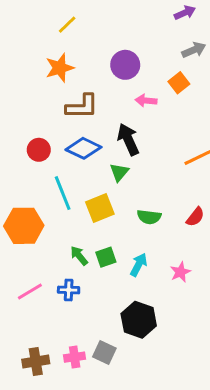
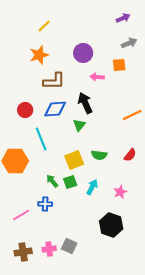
orange square: (179, 83) -> (119, 65), turned 32
blue diamond: (83, 148) -> (55, 109), turned -30
yellow square: (100, 208) -> (74, 160), moved
pink line: (30, 291) -> (21, 215), moved
black hexagon: (139, 320) -> (111, 225), moved

